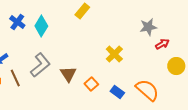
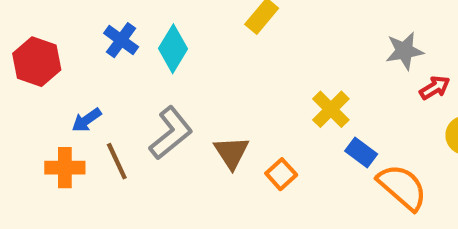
blue rectangle: (117, 92) -> (361, 153), moved

